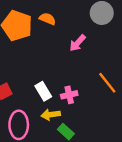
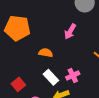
orange semicircle: (47, 19) -> (46, 53), moved

